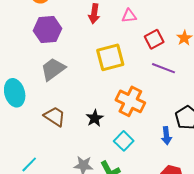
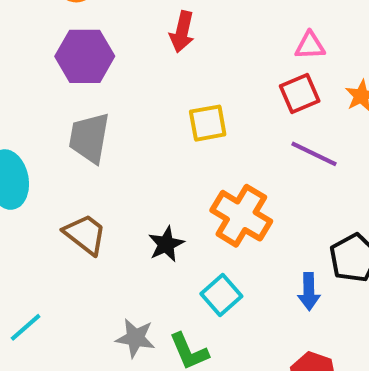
pink triangle: (129, 16) -> (310, 46), moved
yellow square: (110, 57) -> (208, 123), size x0.7
gray trapezoid: (53, 69) -> (89, 138), turned -48

